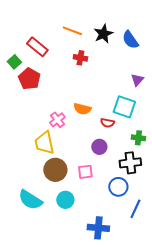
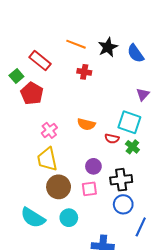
pink cross: (57, 120) -> (49, 130), moved
green cross: (138, 138) -> (132, 147), moved, turned 32
purple circle: (99, 147) -> (93, 166), moved
black cross: (130, 163) -> (121, 180), moved

